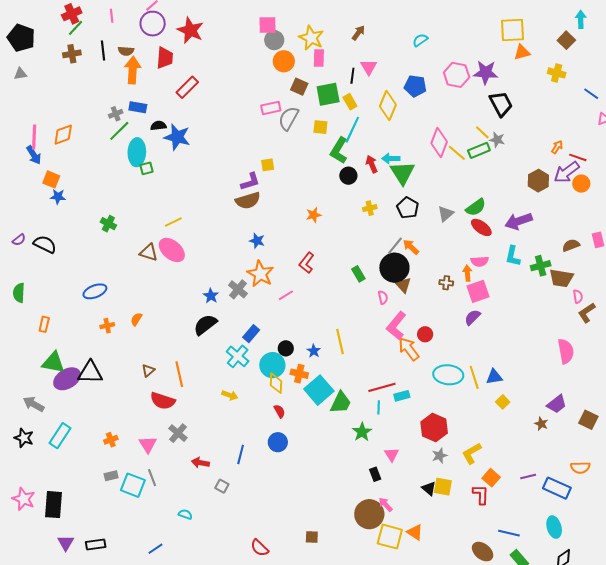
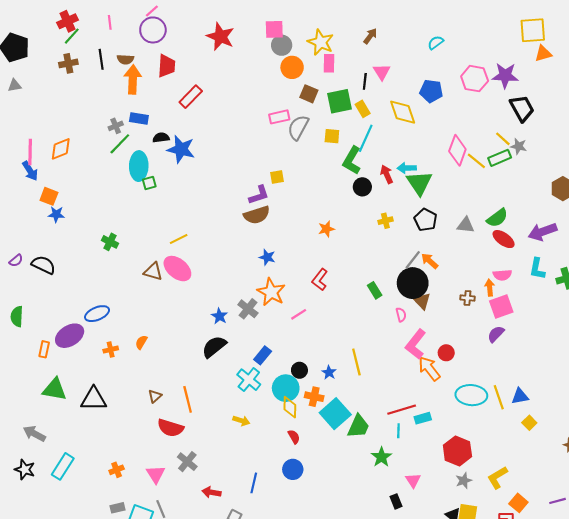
red star: (190, 30) -> (220, 37), moved
yellow diamond: (388, 105) -> (403, 112), turned -40
gray triangle: (446, 214) -> (466, 225), turned 48
purple ellipse: (67, 379) -> (70, 336), moved

